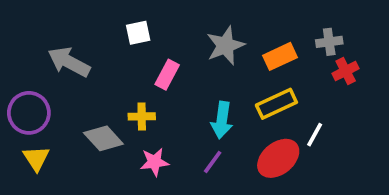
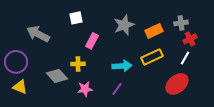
cyan arrow: (222, 120) -> (122, 66), turned -102
white line: (315, 135) -> (185, 58), moved
yellow triangle: (36, 158) -> (20, 87), turned -35
red ellipse: (278, 158) -> (177, 84), moved

